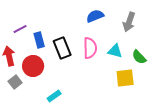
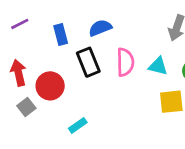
blue semicircle: (95, 16) -> (100, 28), moved
purple line: (20, 29) -> (20, 24), moved
blue rectangle: (39, 40) -> (61, 35), moved

